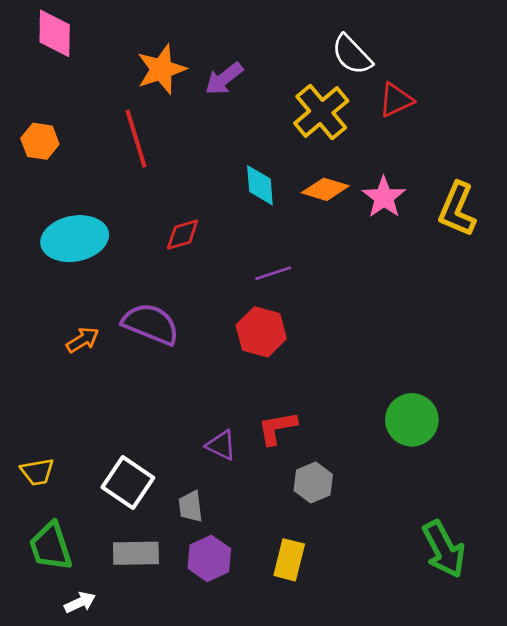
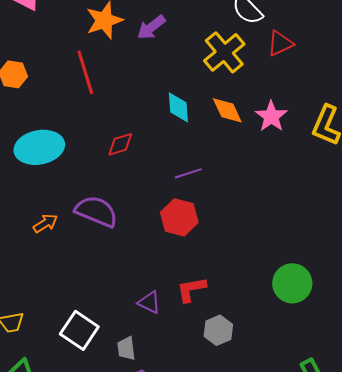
orange diamond: (325, 189) -> (227, 110), turned 48

